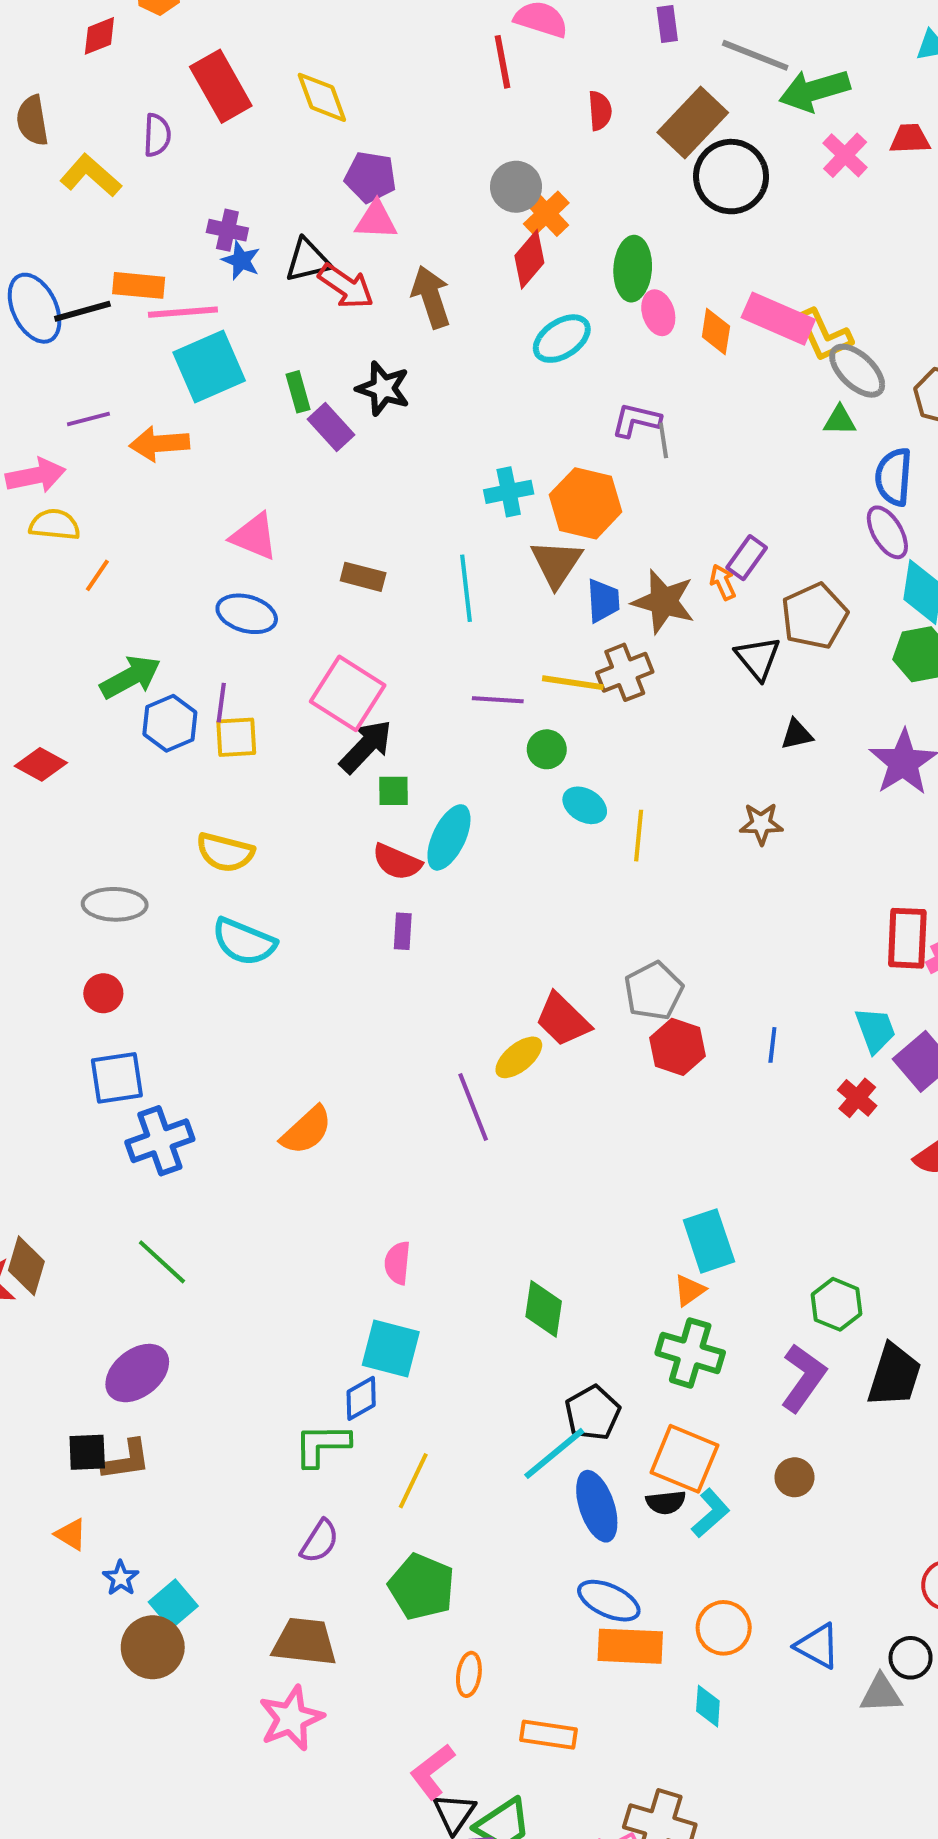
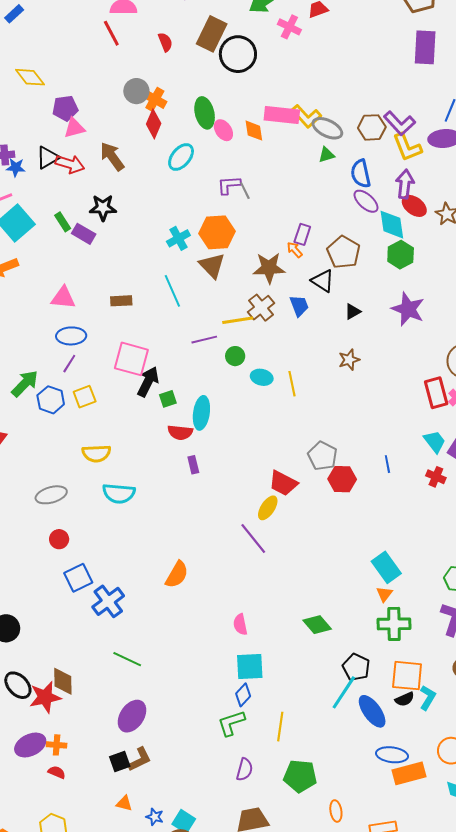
blue trapezoid: (603, 601) -> (299, 306), moved
purple line: (221, 703) -> (69, 364), moved, turned 42
green diamond: (544, 1309) -> (317, 625), turned -32

